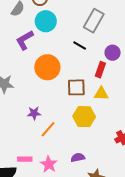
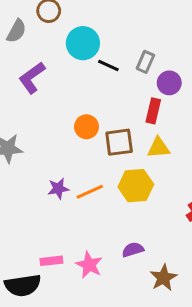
cyan circle: (46, 21) -> (83, 43), moved
gray rectangle: (94, 21) -> (145, 62), moved, size x0.6
black line: (80, 45) -> (108, 66), moved
orange circle: (47, 67) -> (86, 127), moved, size x0.6
orange line: (48, 129) -> (90, 192), moved, turned 30

